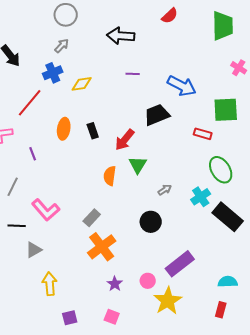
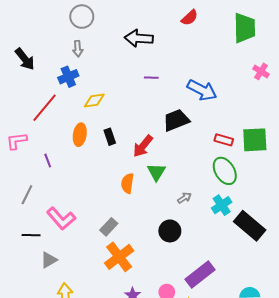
gray arrow: (62, 46) -> (78, 49), turned 133
yellow diamond: (82, 84) -> (94, 100), moved
green square: (226, 110) -> (255, 140), moved
green ellipse: (221, 170) -> (225, 171), moved

